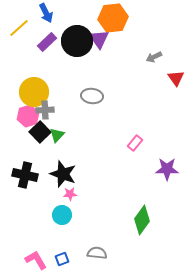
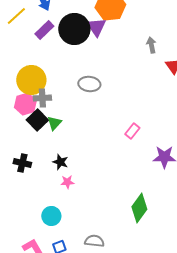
gray arrow: (154, 57) -> (151, 45), turned 105
black star: (63, 174) -> (60, 162), size x0.6
black cross: (25, 175) -> (22, 163), size x0.7
cyan circle: (62, 215) -> (51, 216), moved

